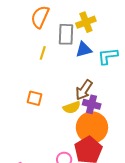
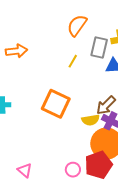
orange square: (34, 98) -> (56, 104), size x1.8

